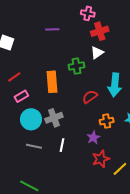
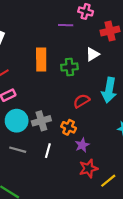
purple line: (52, 29) -> (66, 25), moved
red cross: (100, 31) -> (110, 31), moved
orange rectangle: (52, 82) -> (41, 59), moved
orange cross: (107, 121) -> (69, 127), moved, turned 32

